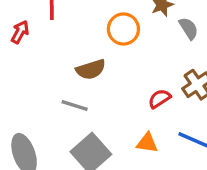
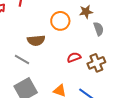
red semicircle: (159, 99) -> (74, 57), moved

